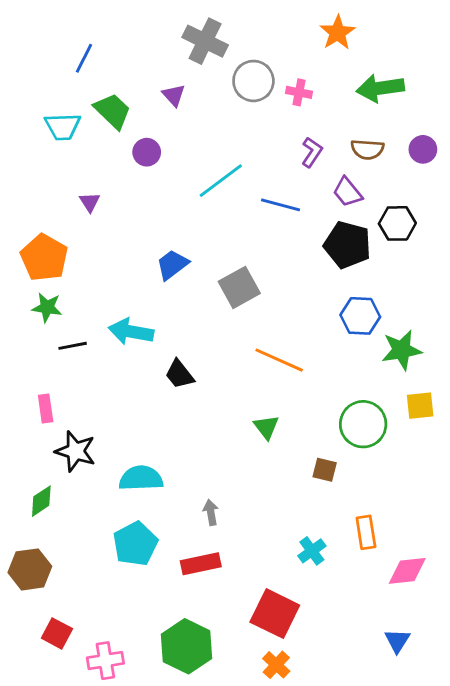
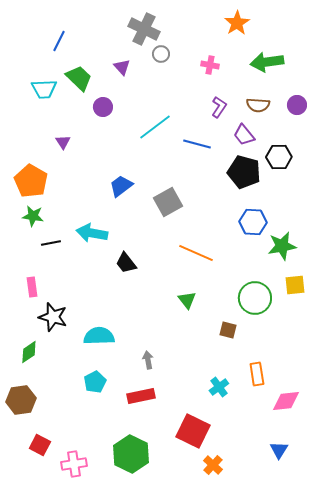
gray circle: (253, 81) -> (161, 54), moved, size x0.6
cyan pentagon: (135, 544) -> (95, 382), size x0.7
orange cross: (276, 665) -> (213, 465), moved

